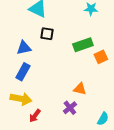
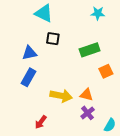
orange square: (101, 57) -> (106, 71), moved
yellow arrow: (21, 99) -> (61, 96), moved
purple cross: (70, 108) -> (88, 113), moved

